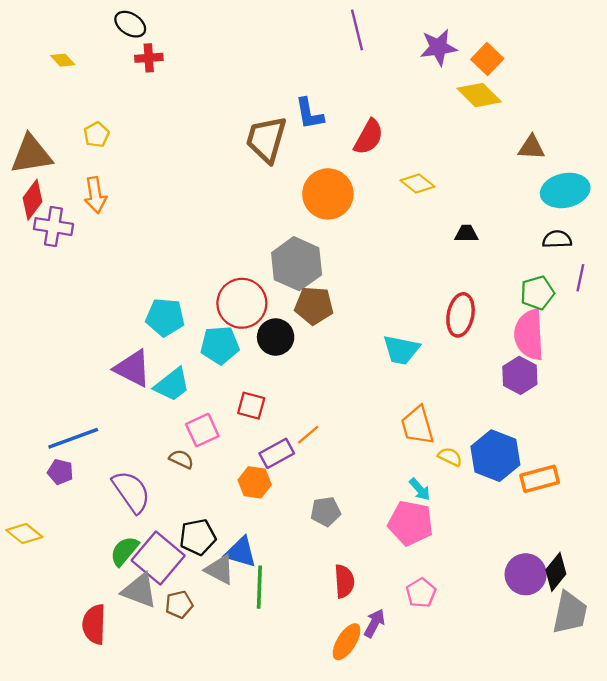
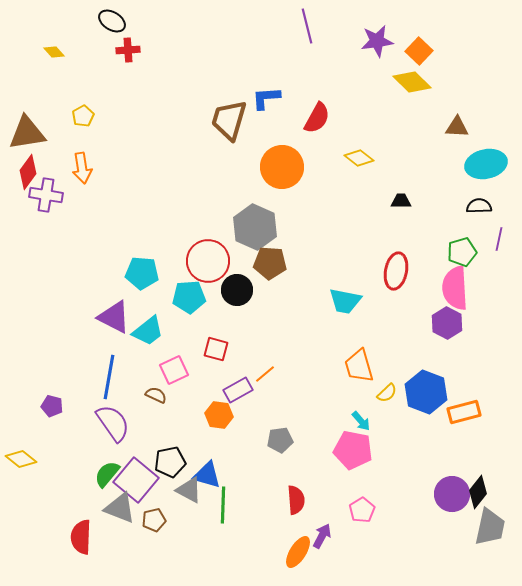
blue L-shape: (309, 114) -> (266, 98), turned 96
blue line: (73, 438) -> (109, 377), moved, turned -60
yellow semicircle: (450, 457) -> (387, 393), turned 110

